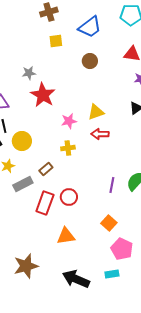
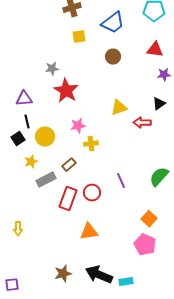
pink star: (69, 121) -> (78, 126), moved
red arrow: (100, 134) -> (142, 123), moved
purple line: (112, 185) -> (121, 181), moved, turned -35
orange square: (109, 223) -> (149, 219), moved
brown star: (26, 266) -> (63, 274), moved, size x0.7
cyan rectangle: (112, 274) -> (126, 282), moved

